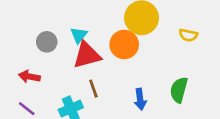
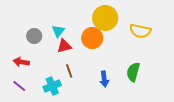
yellow semicircle: (188, 35) -> (140, 31), size x1.5
red triangle: (87, 55) -> (64, 46), size x0.7

